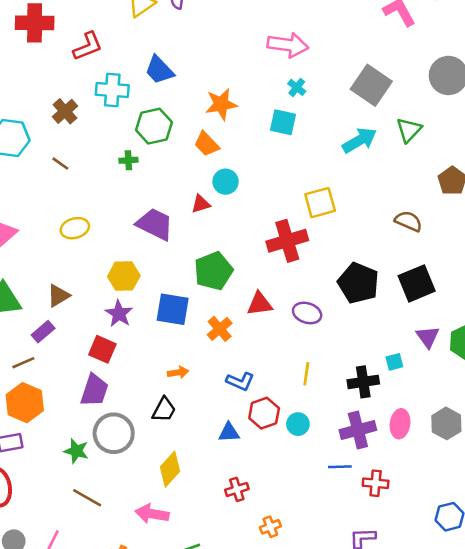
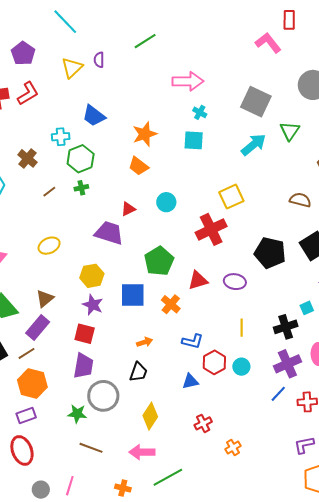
red L-shape: (88, 46) -> (28, 93), moved
cyan cross: (112, 90) -> (61, 137), size x0.7
green hexagon: (154, 126) -> (81, 159), moved
brown line: (60, 164) -> (49, 192), moved, turned -64
cyan circle: (226, 182) -> (166, 202), moved
red triangle: (201, 204) -> (128, 209), moved
purple rectangle: (43, 332) -> (38, 328), size x1.4
blue line: (340, 467) -> (278, 394), turned -36

